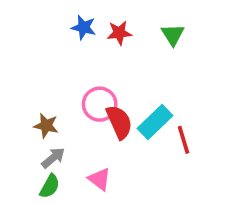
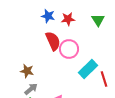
pink circle: (100, 104) -> (69, 49), moved
red semicircle: (119, 122) -> (53, 41), moved

